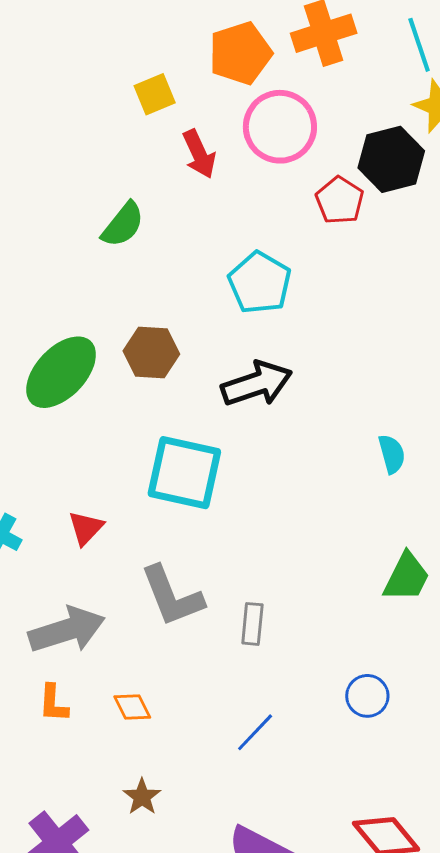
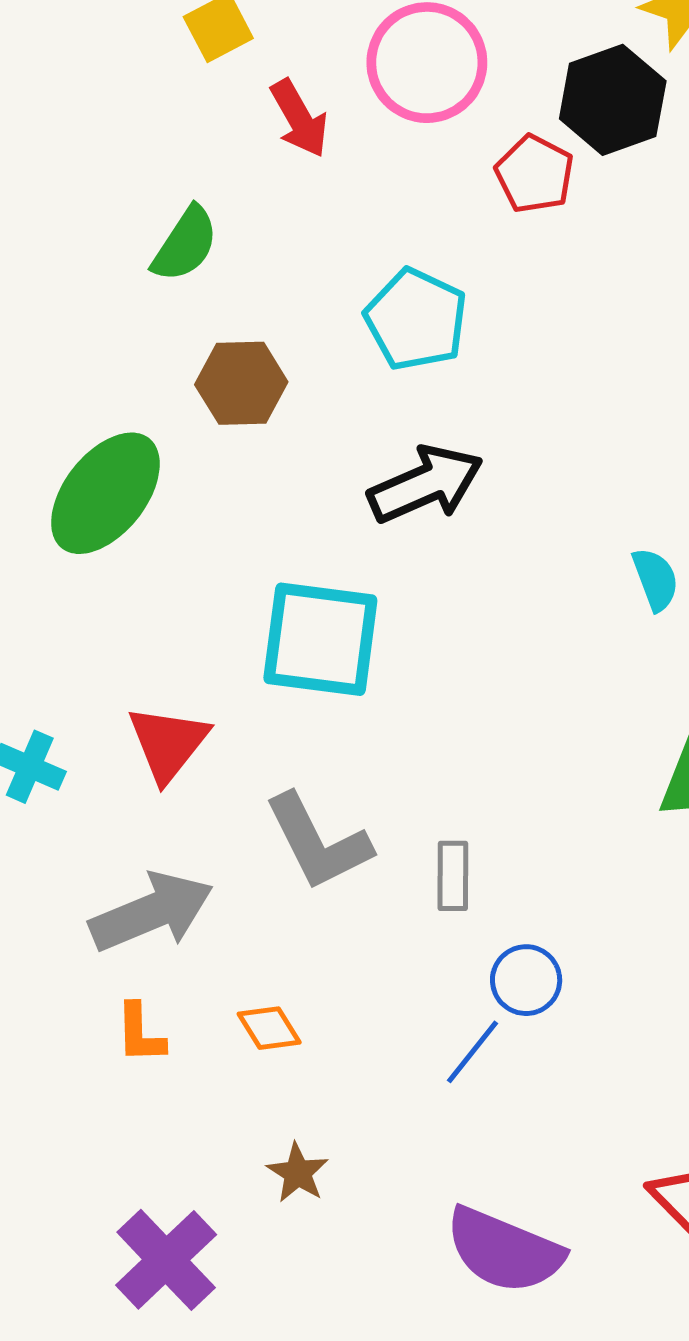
brown hexagon: (151, 352) -> (241, 383), moved
red triangle: (86, 528) -> (168, 743), size x1.4
blue circle: (367, 696) -> (526, 980), moved

